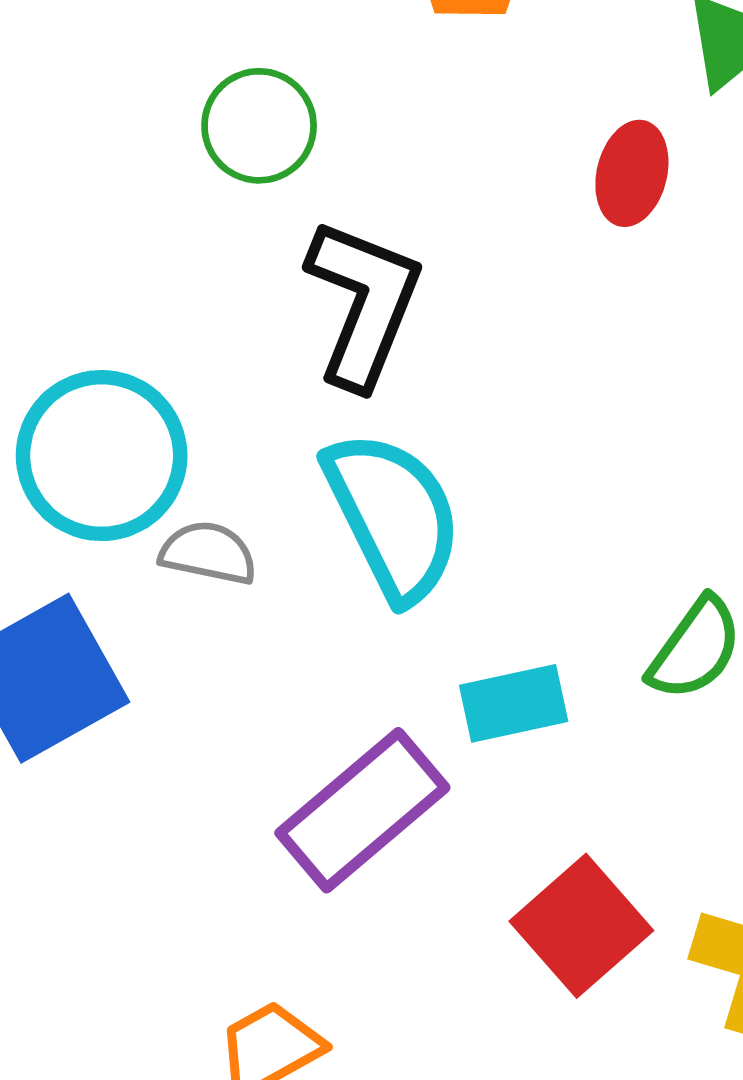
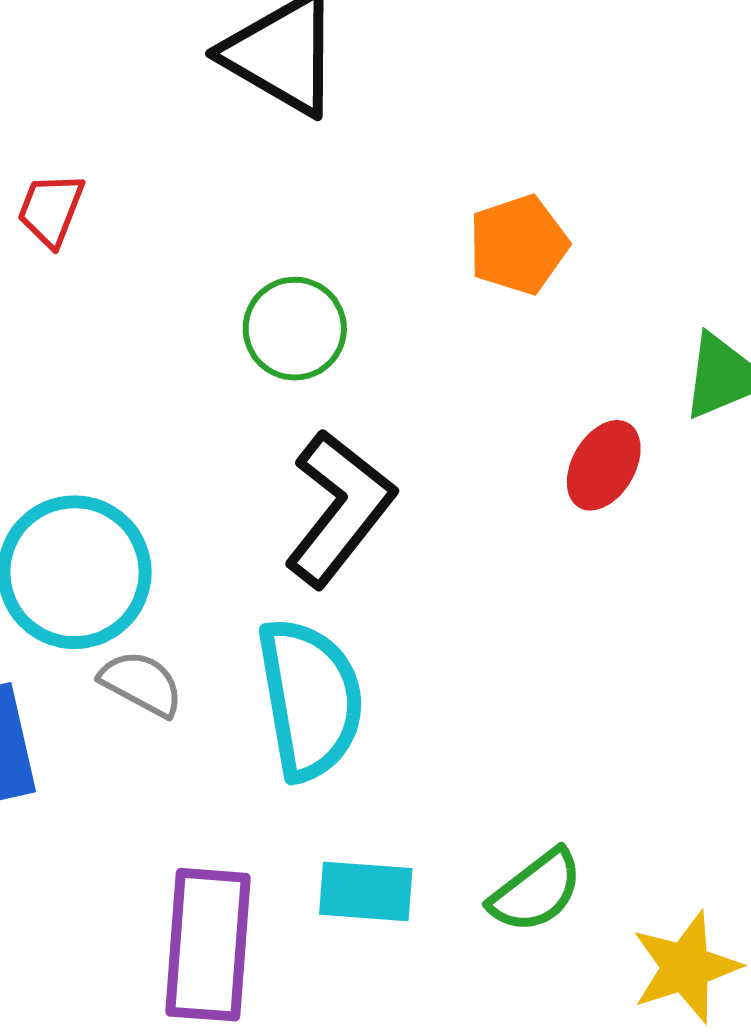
purple rectangle: (362, 810) -> (208, 945), turned -62

